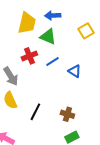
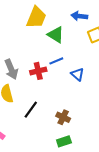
blue arrow: (53, 15) -> (79, 16), moved
red cross: (29, 56) -> (38, 71), moved

